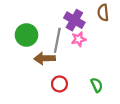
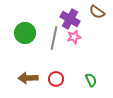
brown semicircle: (103, 13) -> (97, 12), turned -49
brown arrow: (45, 58) -> (28, 78), moved

